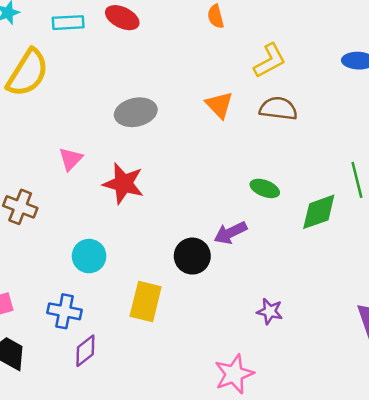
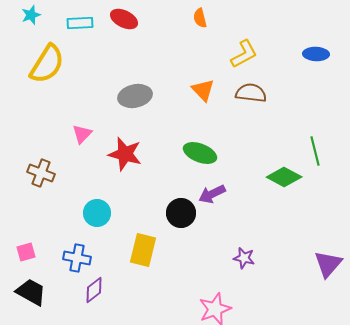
green ellipse: (265, 188) -> (200, 153), moved, size x1.4
green diamond: (319, 212) -> (284, 177), turned 48

